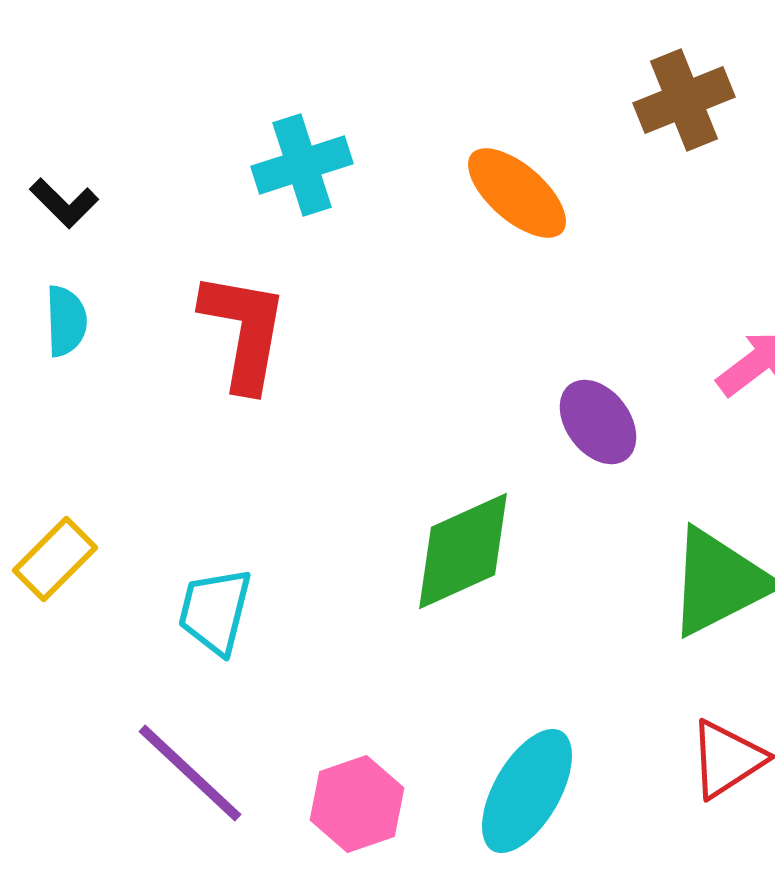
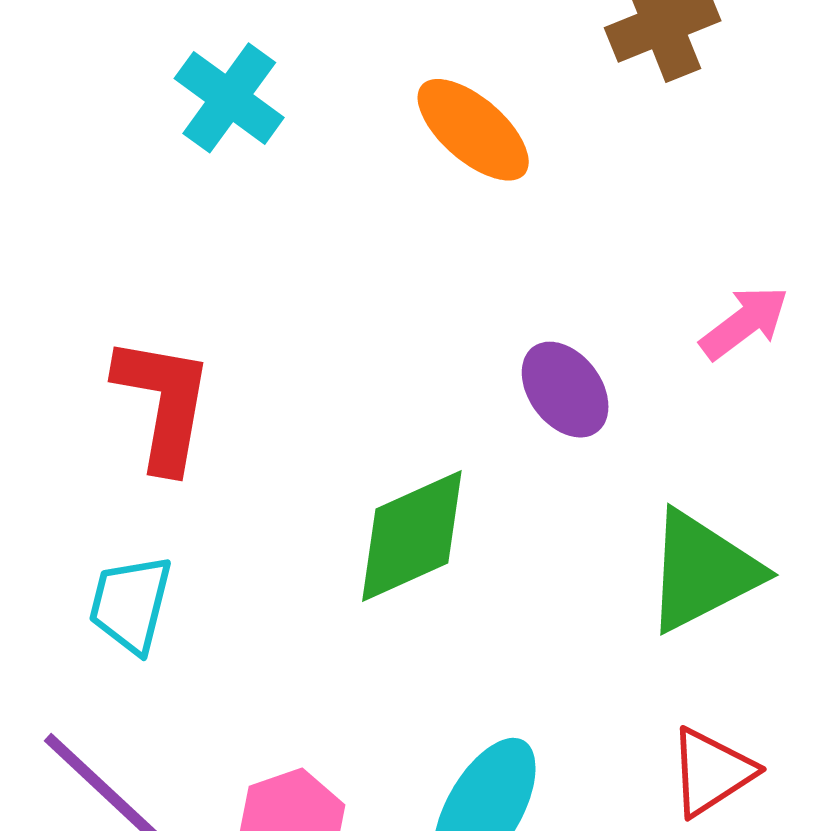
cyan cross: (302, 165) -> (229, 98), turned -36
red L-shape: (244, 331) -> (163, 403), moved

